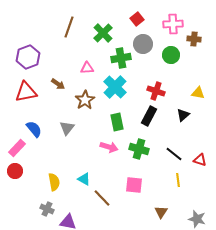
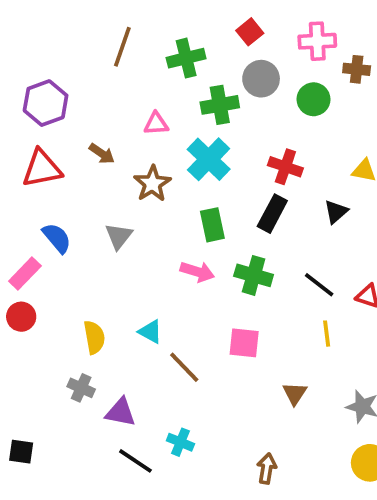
green cross: (103, 33) -> (186, 58), turned 30

